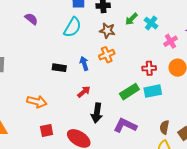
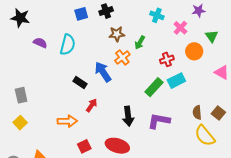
green arrow: (131, 19) -> (140, 42), moved
cyan semicircle: (72, 27) -> (68, 45), moved
blue arrow: (84, 63) -> (103, 72), size x1.5
black rectangle: (59, 68) -> (80, 82), turned 40
red arrow: (84, 92) -> (92, 105), moved

